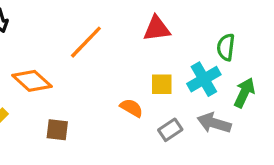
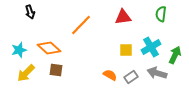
green semicircle: (226, 47) -> (161, 14), moved
orange semicircle: (131, 108) -> (110, 75), moved
brown square: (57, 130) -> (56, 70), moved

